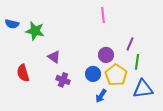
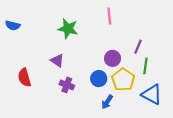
green star: (35, 31) -> (68, 29), moved
blue triangle: (143, 89) -> (152, 94), turned 35

